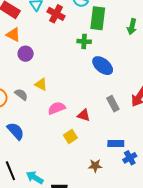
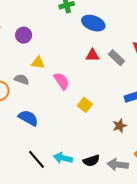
purple circle: (26, 54) -> (24, 35), moved
pink semicircle: (57, 108) -> (62, 81), turned 96
red triangle: (84, 115) -> (92, 55), moved

